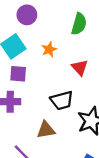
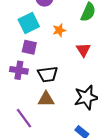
black trapezoid: (62, 100) -> (48, 74), moved

